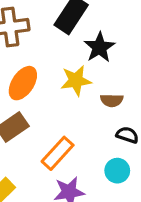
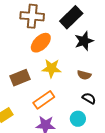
yellow star: (76, 81) -> (51, 68), moved
orange ellipse: (23, 83) -> (41, 43), moved

